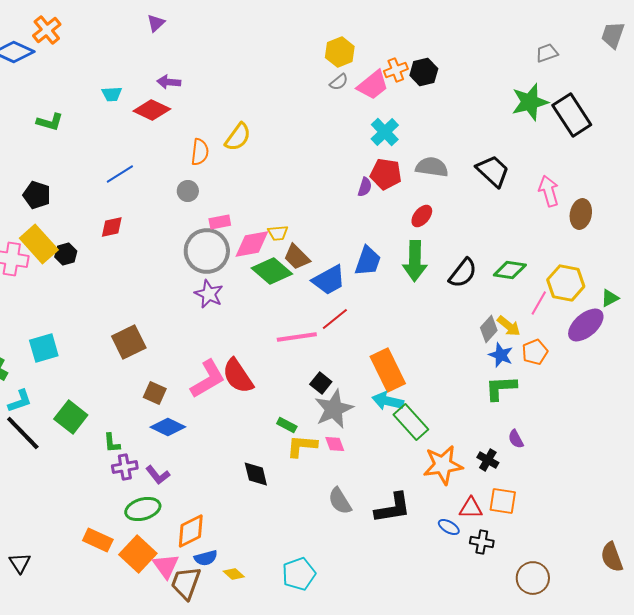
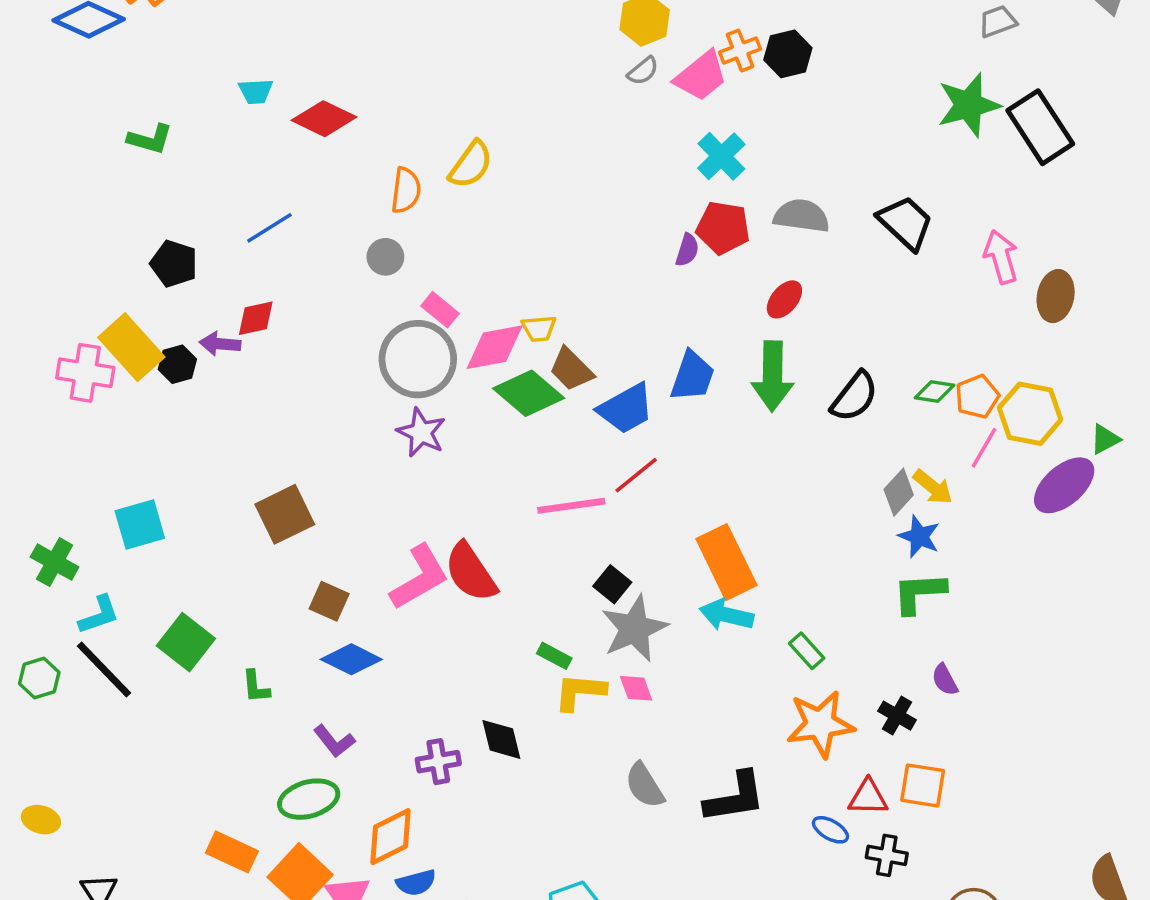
purple arrow: (169, 82) -> (220, 344), moved
black pentagon: (37, 195) -> (174, 264), moved
pink rectangle: (220, 222) -> (440, 310), turned 50
green diamond: (510, 270) -> (935, 392), size x0.7
orange pentagon: (535, 352) -> (977, 397), moved
green rectangle: (411, 422) -> (807, 651), moved, size x0.6
purple cross: (125, 467) -> (438, 762), moved

